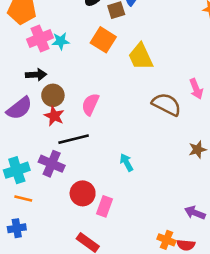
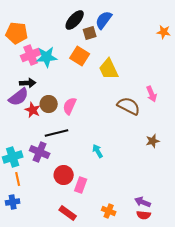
cyan star: (61, 41) -> (47, 57), size x1.5
brown circle: (53, 95) -> (49, 104), moved
purple semicircle: (19, 108) -> (19, 97), moved
red star: (54, 116) -> (33, 110), moved
orange line: (23, 199) -> (18, 179), turned 64
purple arrow: (195, 213) -> (143, 202), moved
orange cross: (166, 240) -> (109, 211), moved

